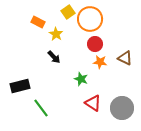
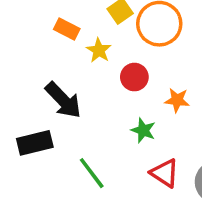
red circle: (95, 44) -> (134, 77), moved
black arrow: (54, 57) -> (63, 100), moved, size x1.6
green line: (41, 108) -> (92, 173), moved

